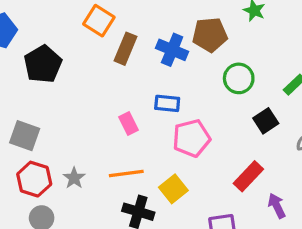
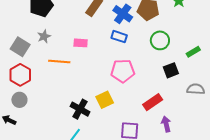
blue rectangle: (167, 103) -> (119, 37), moved
pink rectangle: (128, 124) -> (81, 43), moved, turned -72
orange line: (126, 173) -> (59, 61), moved
gray star: (74, 178) -> (44, 36), moved

